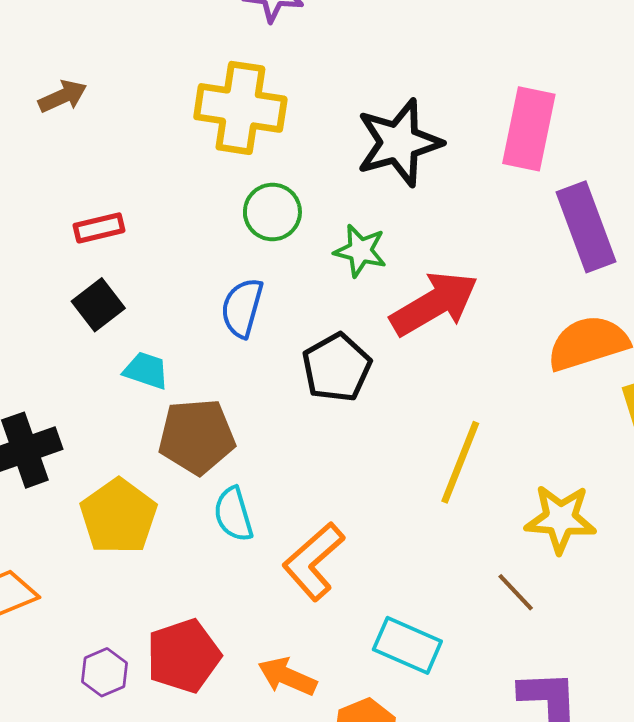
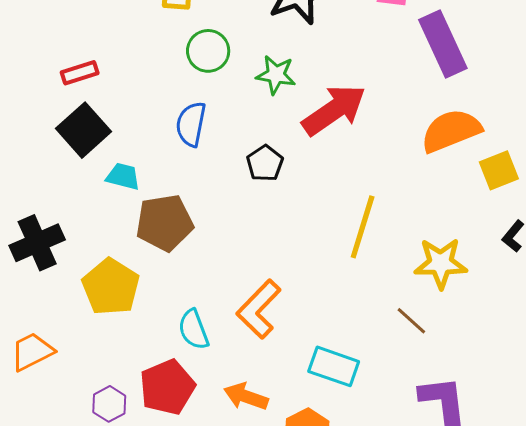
black square: (98, 305) -> (83, 130), size x1.4
black pentagon: (337, 368) -> (265, 163), size x0.7
cyan semicircle: (233, 514) -> (194, 330), moved

